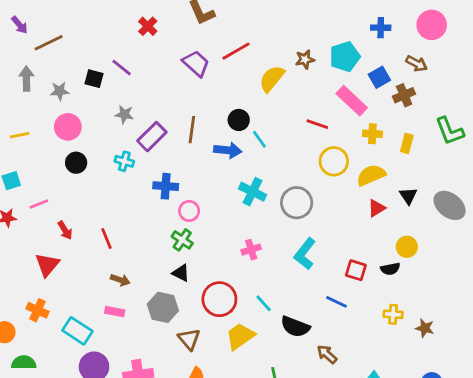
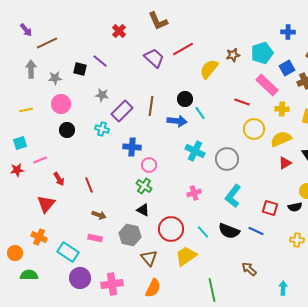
black semicircle: (295, 327) -> (229, 231), moved

